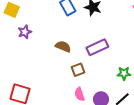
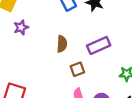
brown semicircle: (63, 46) -> (62, 44), turned 70

